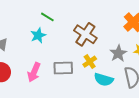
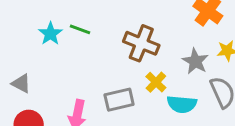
cyan star: (38, 35) -> (50, 34), moved

